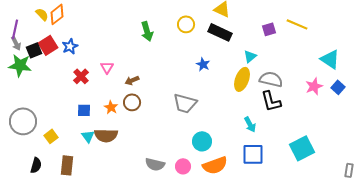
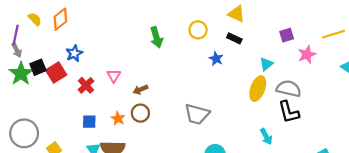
yellow semicircle: (42, 14) -> (35, 19), moved
yellow line: (297, 24) -> (334, 34), moved, turned -40
black rectangle: (220, 32) -> (234, 38), size x0.6
red square: (48, 45) -> (56, 73), moved
black square: (34, 50) -> (38, 67), moved
blue star: (203, 64) -> (216, 59), moved
green star: (20, 65) -> (21, 74), turned 30
pink star: (314, 86) -> (307, 54), moved

